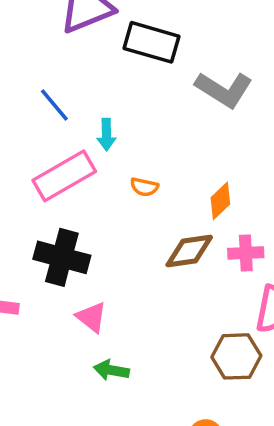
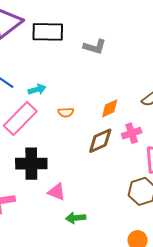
gray L-shape: (224, 89) -> (95, 47), size x0.7
cyan arrow: (106, 135) -> (37, 89), turned -90
orange diamond: (220, 201) -> (110, 108), turned 35

